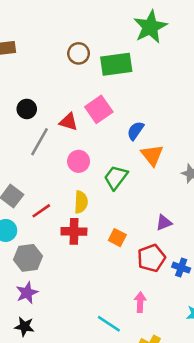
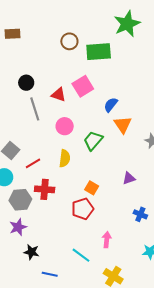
gray line: (40, 142) -> (35, 109), turned -50
red cross: (74, 231) -> (45, 189), moved
red pentagon: (151, 258) -> (83, 209), moved
black star: (24, 327) -> (31, 252), moved

